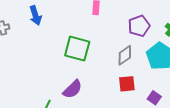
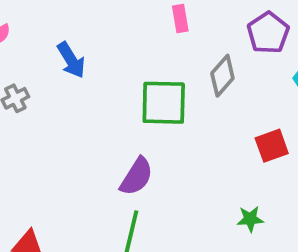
gray diamond: (125, 55) -> (222, 76), moved
purple semicircle: (73, 89) -> (136, 176), moved

